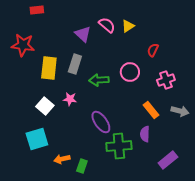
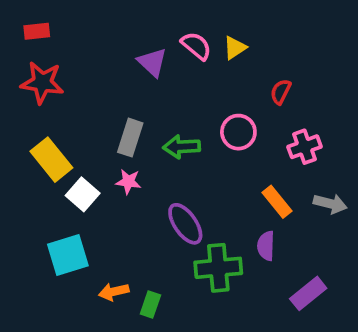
red rectangle: (37, 10) -> (37, 31), moved
gray rectangle: (75, 64) -> (130, 138), moved
yellow rectangle: (49, 68) -> (51, 160), moved, turned -45

